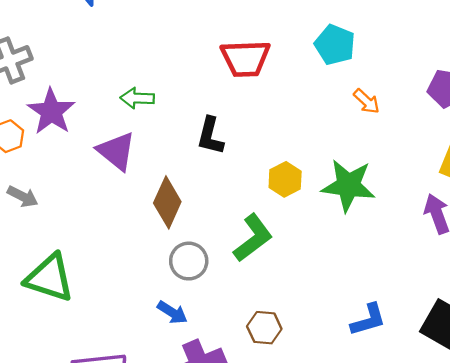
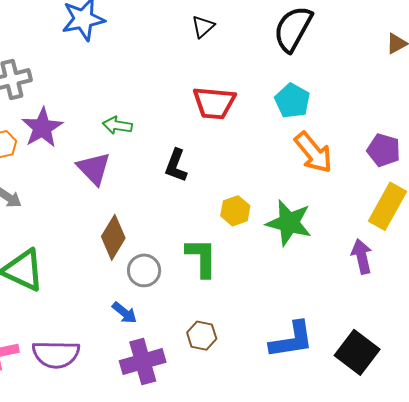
orange arrow: (367, 101) -> (313, 153), size x1.8
brown diamond: (167, 202) -> (113, 237), moved
green L-shape: (253, 238) -> (202, 258), turned -60
blue L-shape: (368, 320) -> (292, 340), size x1.4

